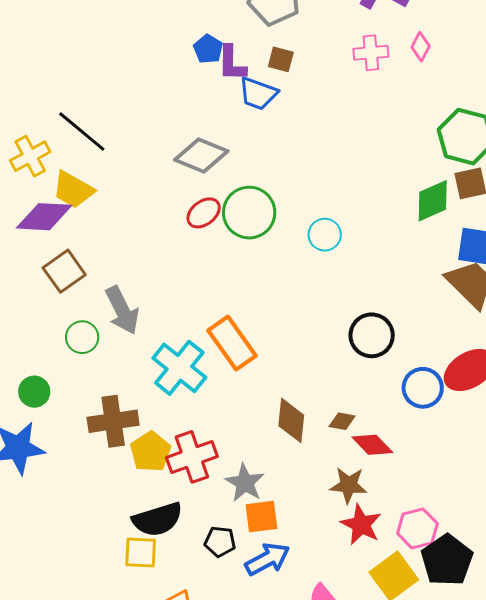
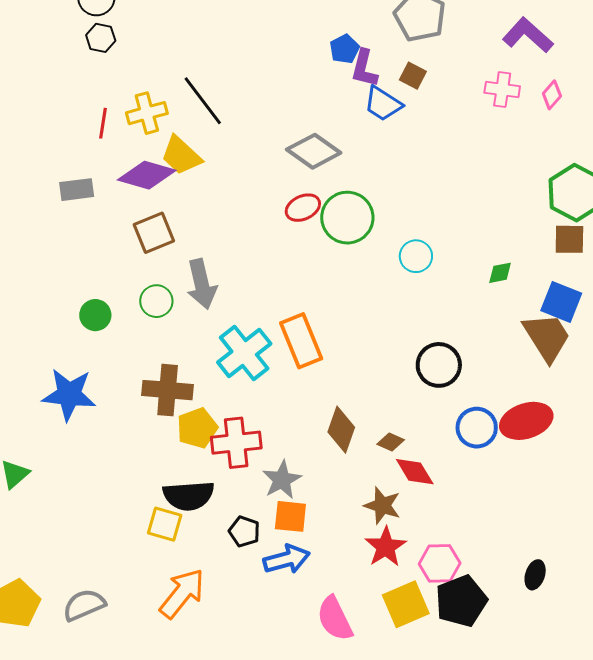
green diamond: (433, 201) -> (500, 273), moved, size x0.6
green circle: (34, 392) -> (95, 315), moved

